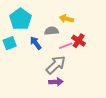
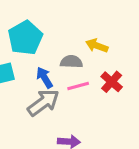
pink line: (66, 46) -> (78, 86), moved
gray arrow: (56, 65) -> (43, 103), moved

